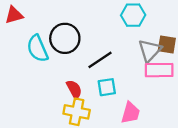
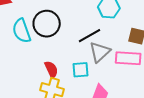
gray triangle: (150, 51) -> (100, 52), moved
black line: (100, 60) -> (89, 36), moved

